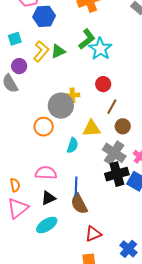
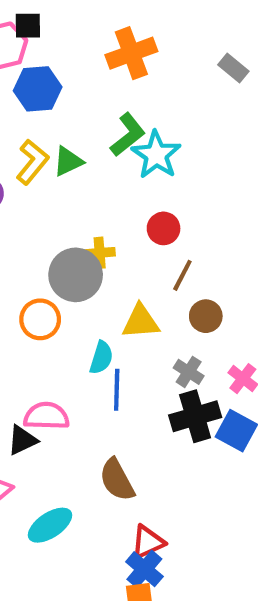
gray cross: (114, 153) -> (189, 372), size x0.6
blue line: (76, 187) -> (117, 390), moved
black triangle: (48, 198) -> (22, 440), moved
blue cross: (128, 249) -> (144, 569), moved

